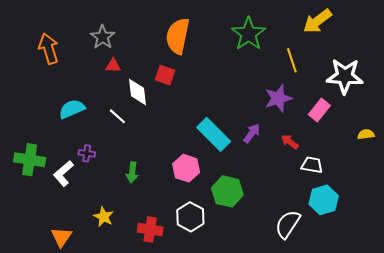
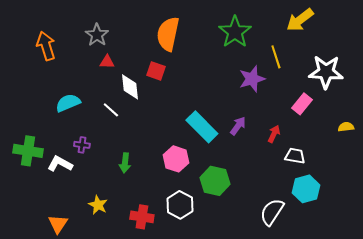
purple star: (278, 98) -> (252, 79), moved
red arrow: (290, 142) -> (274, 134), turned 78
white L-shape: (63, 173) -> (60, 164), turned 70

